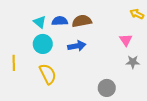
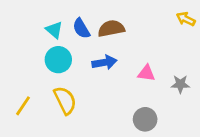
blue semicircle: (60, 21) -> (81, 28), turned -119
pink triangle: (126, 40) -> (146, 73), moved, turned -48
yellow line: (14, 63) -> (23, 106), moved, turned 35

